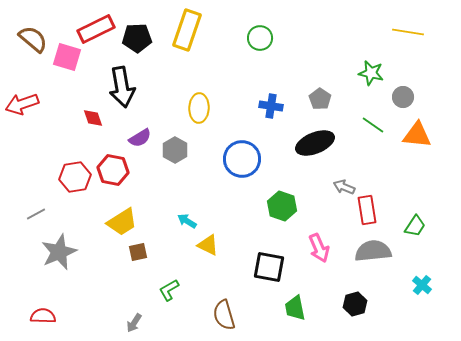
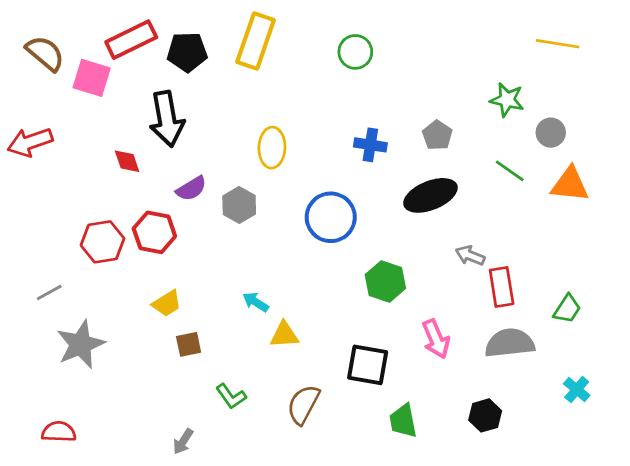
yellow trapezoid: (122, 222) -> (167, 303), size x0.7
yellow triangle: (208, 245) -> (284, 335), turned -30
green L-shape: (169, 290) -> (231, 396), turned -95
brown semicircle: (224, 315) -> (303, 405), moved, turned 44

